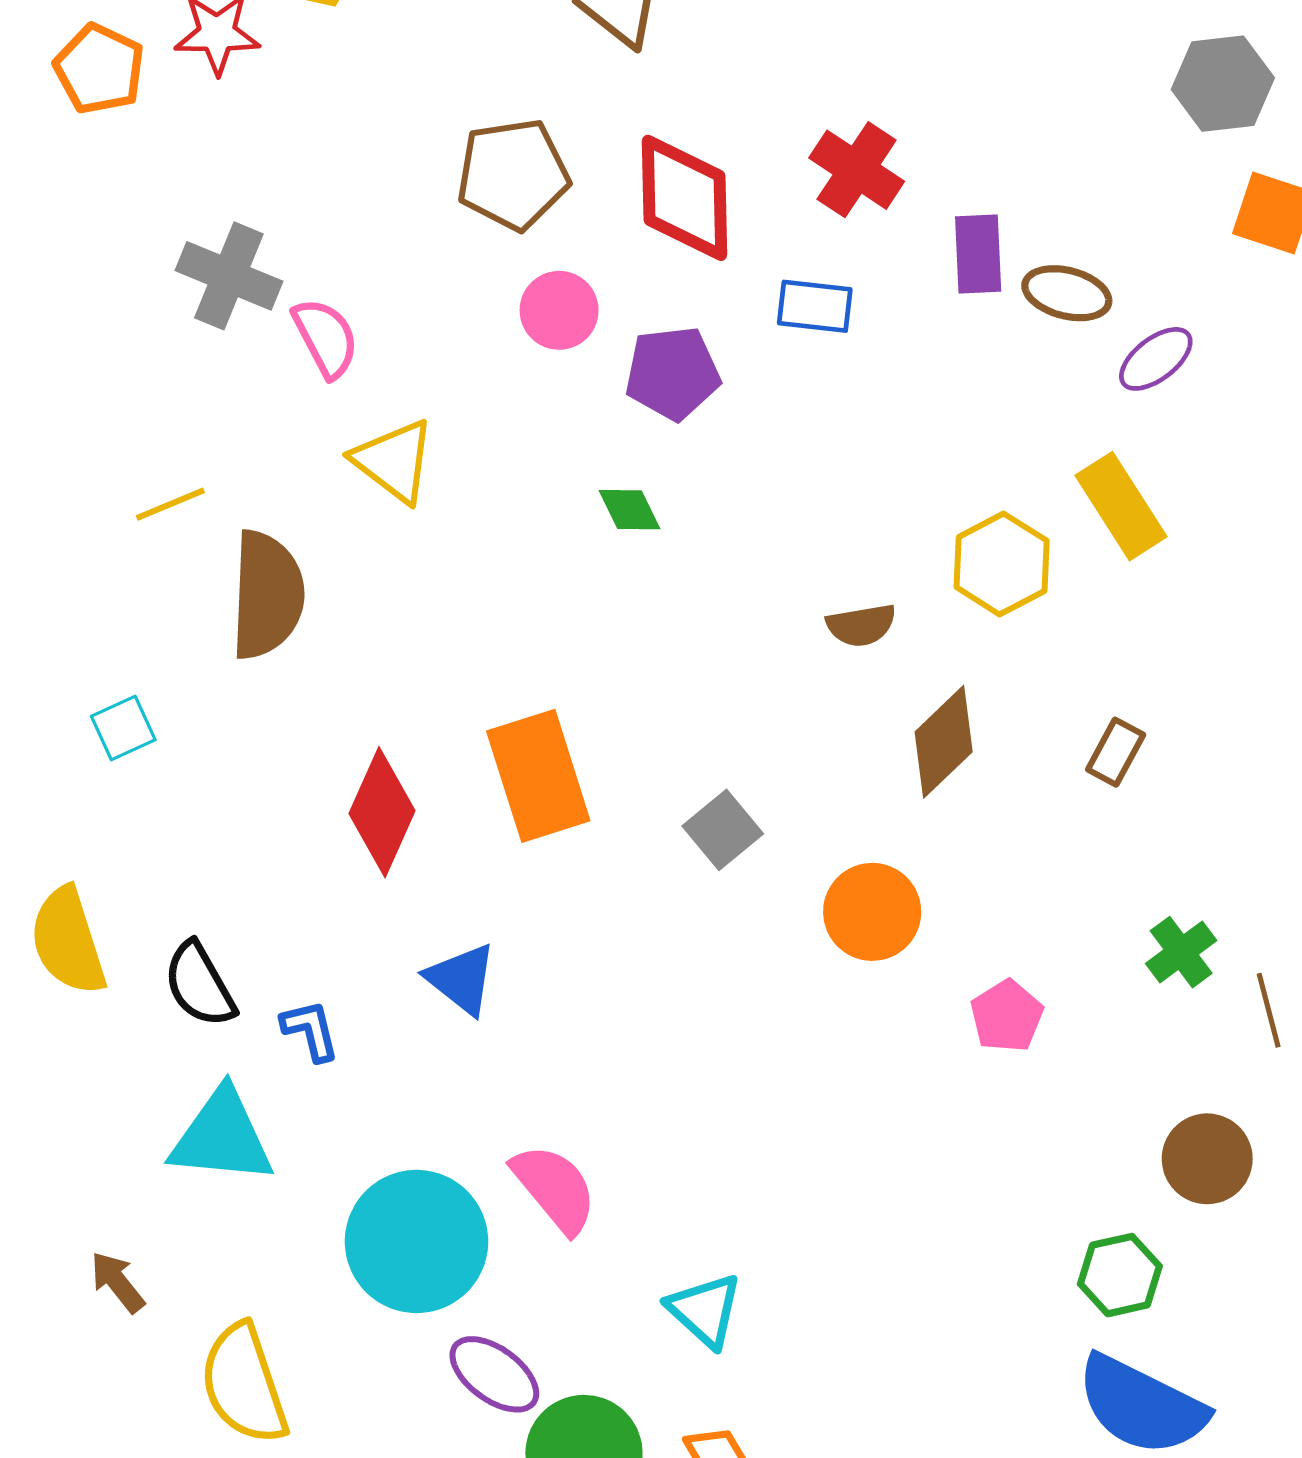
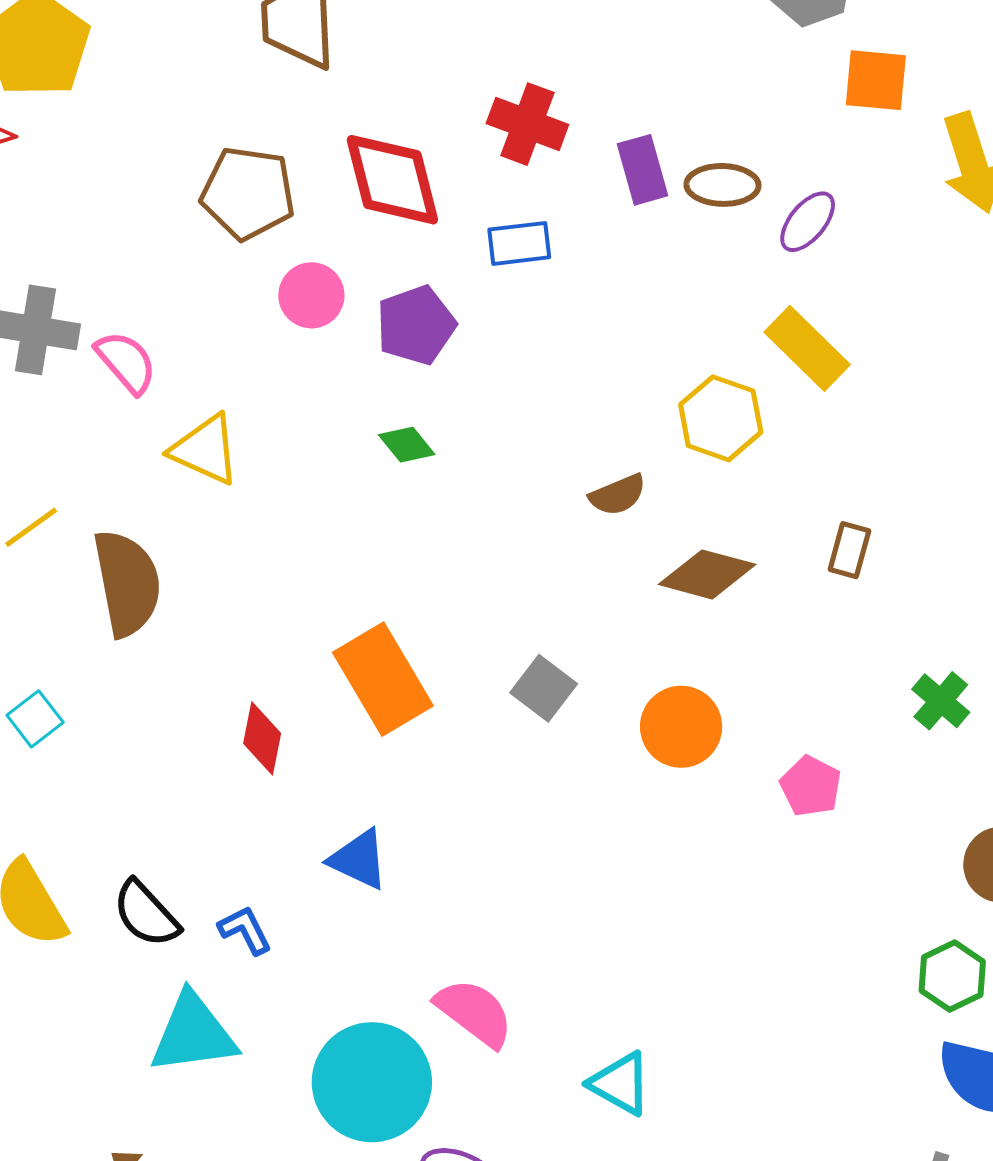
brown pentagon: (513, 174) -> (248, 193), turned 30
brown diamond: (944, 742) -> (707, 574), turned 72
red diamond: (382, 812) -> (262, 738), size x0.7

